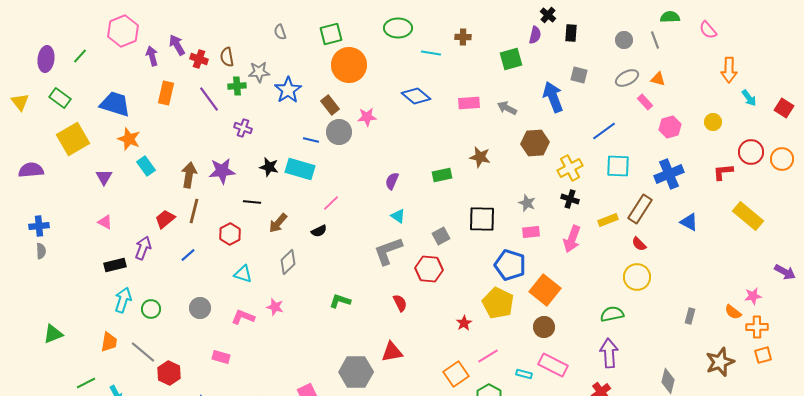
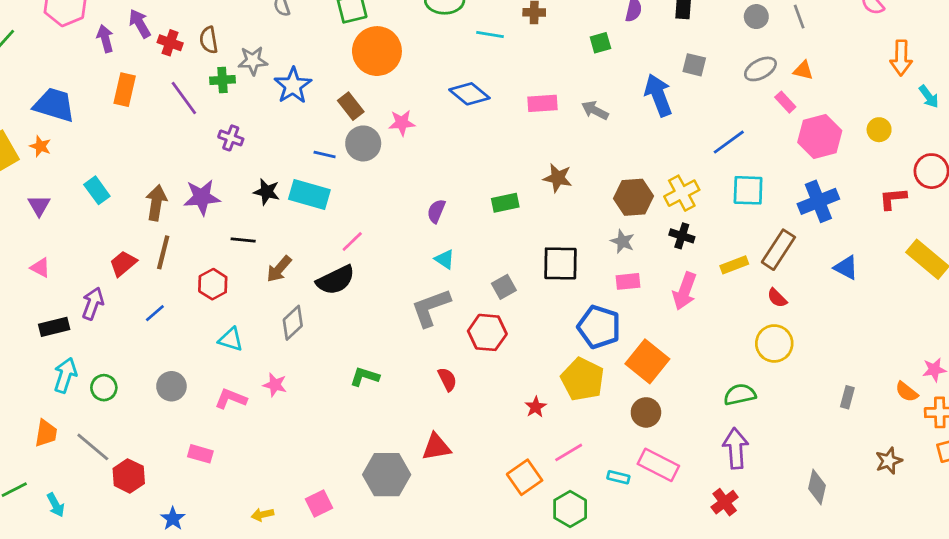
green square: (511, 59) -> (600, 43), size x0.7
pink hexagon: (670, 127) -> (820, 137), size x1.4
orange star: (129, 139) -> (40, 146), moved, size x0.7
brown hexagon: (535, 143) -> (634, 197), moved
black semicircle: (319, 231) -> (336, 280), size x1.8
brown star: (720, 362) -> (889, 461), size x0.7

